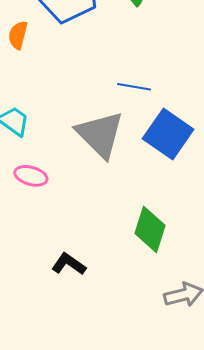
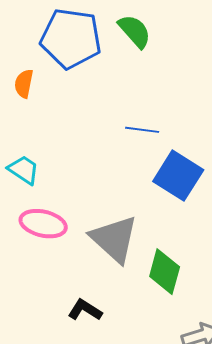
gray triangle: (100, 134) -> (114, 239), moved
pink ellipse: (31, 176) -> (43, 224), size x1.4

